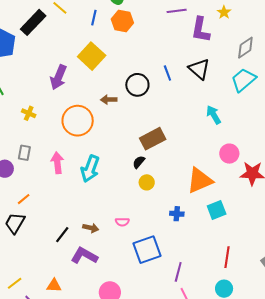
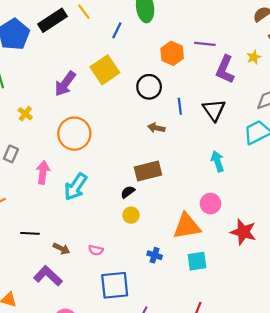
orange hexagon: (122, 21) -> (172, 53), moved
black circle: (137, 85) -> (149, 87), moved
brown arrow: (109, 100) -> (156, 128), moved
pink circle: (229, 154) -> (210, 204), moved
black line: (62, 235) -> (30, 233), moved, turned 42

